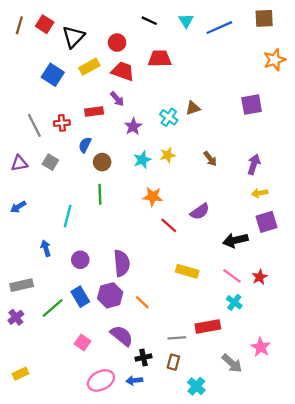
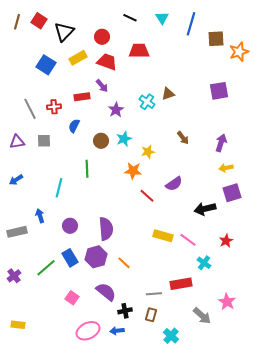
brown square: (264, 18) -> (216, 39), moved
blue line: (219, 28) -> (191, 24), turned -50
yellow star: (168, 155) -> (148, 152), moved
gray square: (50, 162) -> (44, 141), turned -32
brown circle: (102, 162) -> (101, 141), moved
pink line: (232, 276) -> (188, 240), moved
gray rectangle: (22, 285) -> (17, 232), moved
yellow rectangle: (20, 374) -> (18, 325), turned 32

